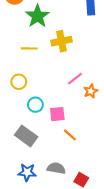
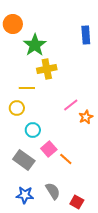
yellow cross: (61, 41) -> (47, 69), moved
yellow line: (29, 48) -> (27, 88), moved
pink square: (57, 114) -> (49, 149), moved, turned -35
gray semicircle: (56, 168) -> (53, 191), turned 48

